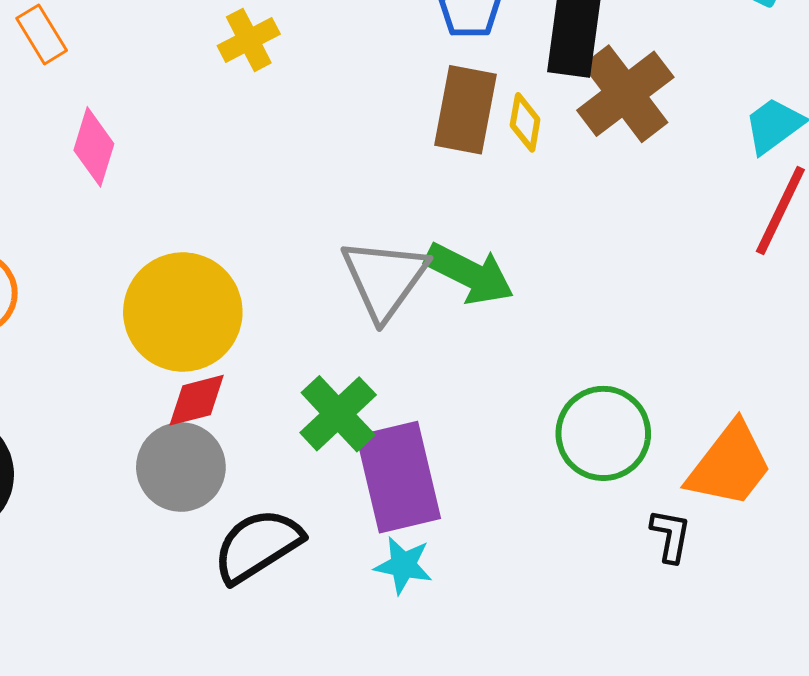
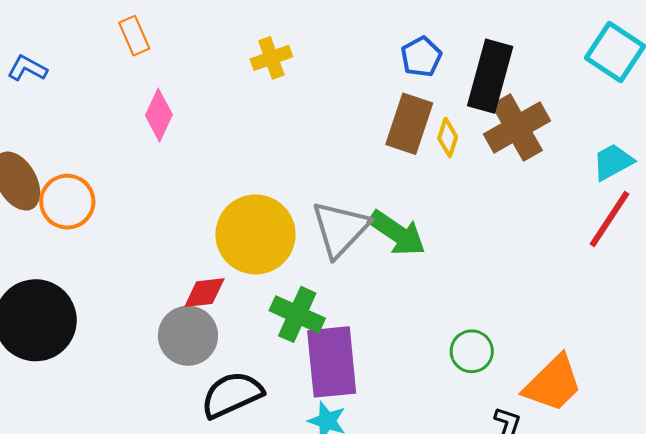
yellow circle: (183, 312) -> (255, 234), moved
green cross: (338, 414) -> (297, 314), turned -30
green circle: (603, 433) -> (472, 351), size x0.7

